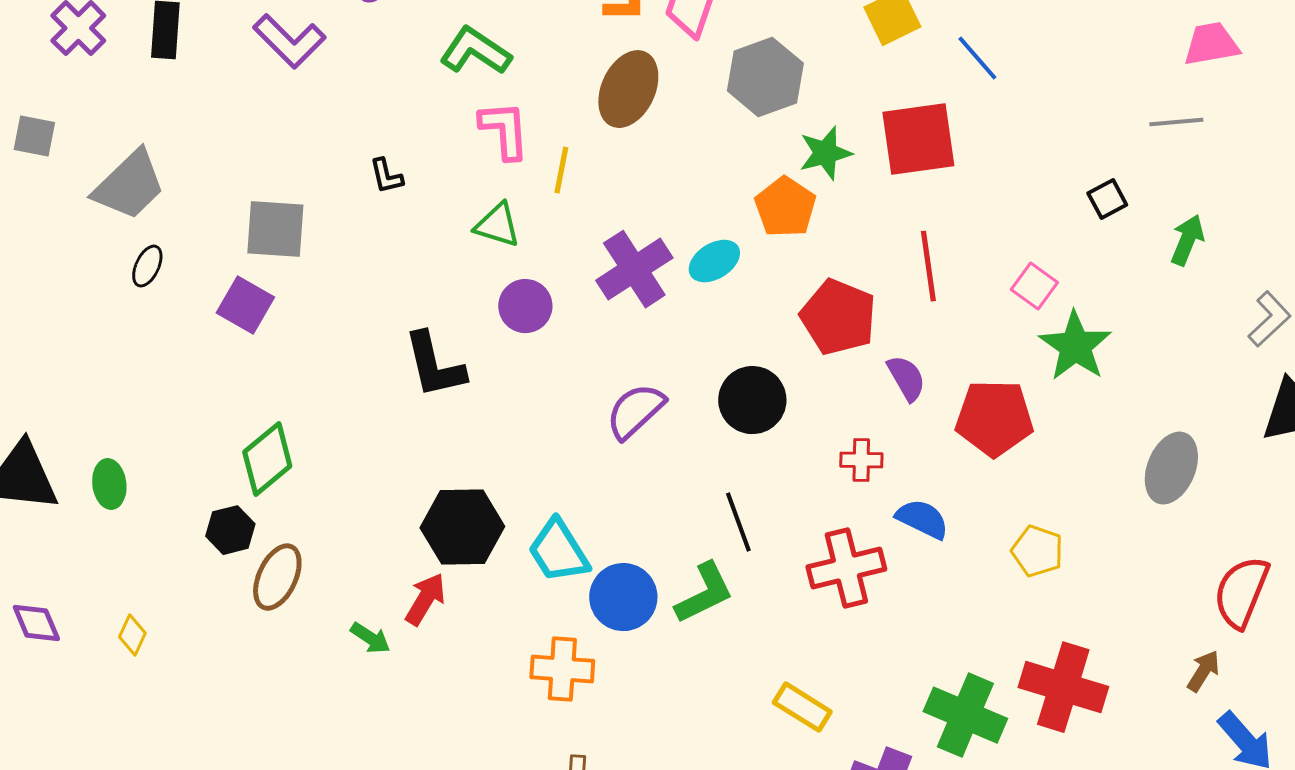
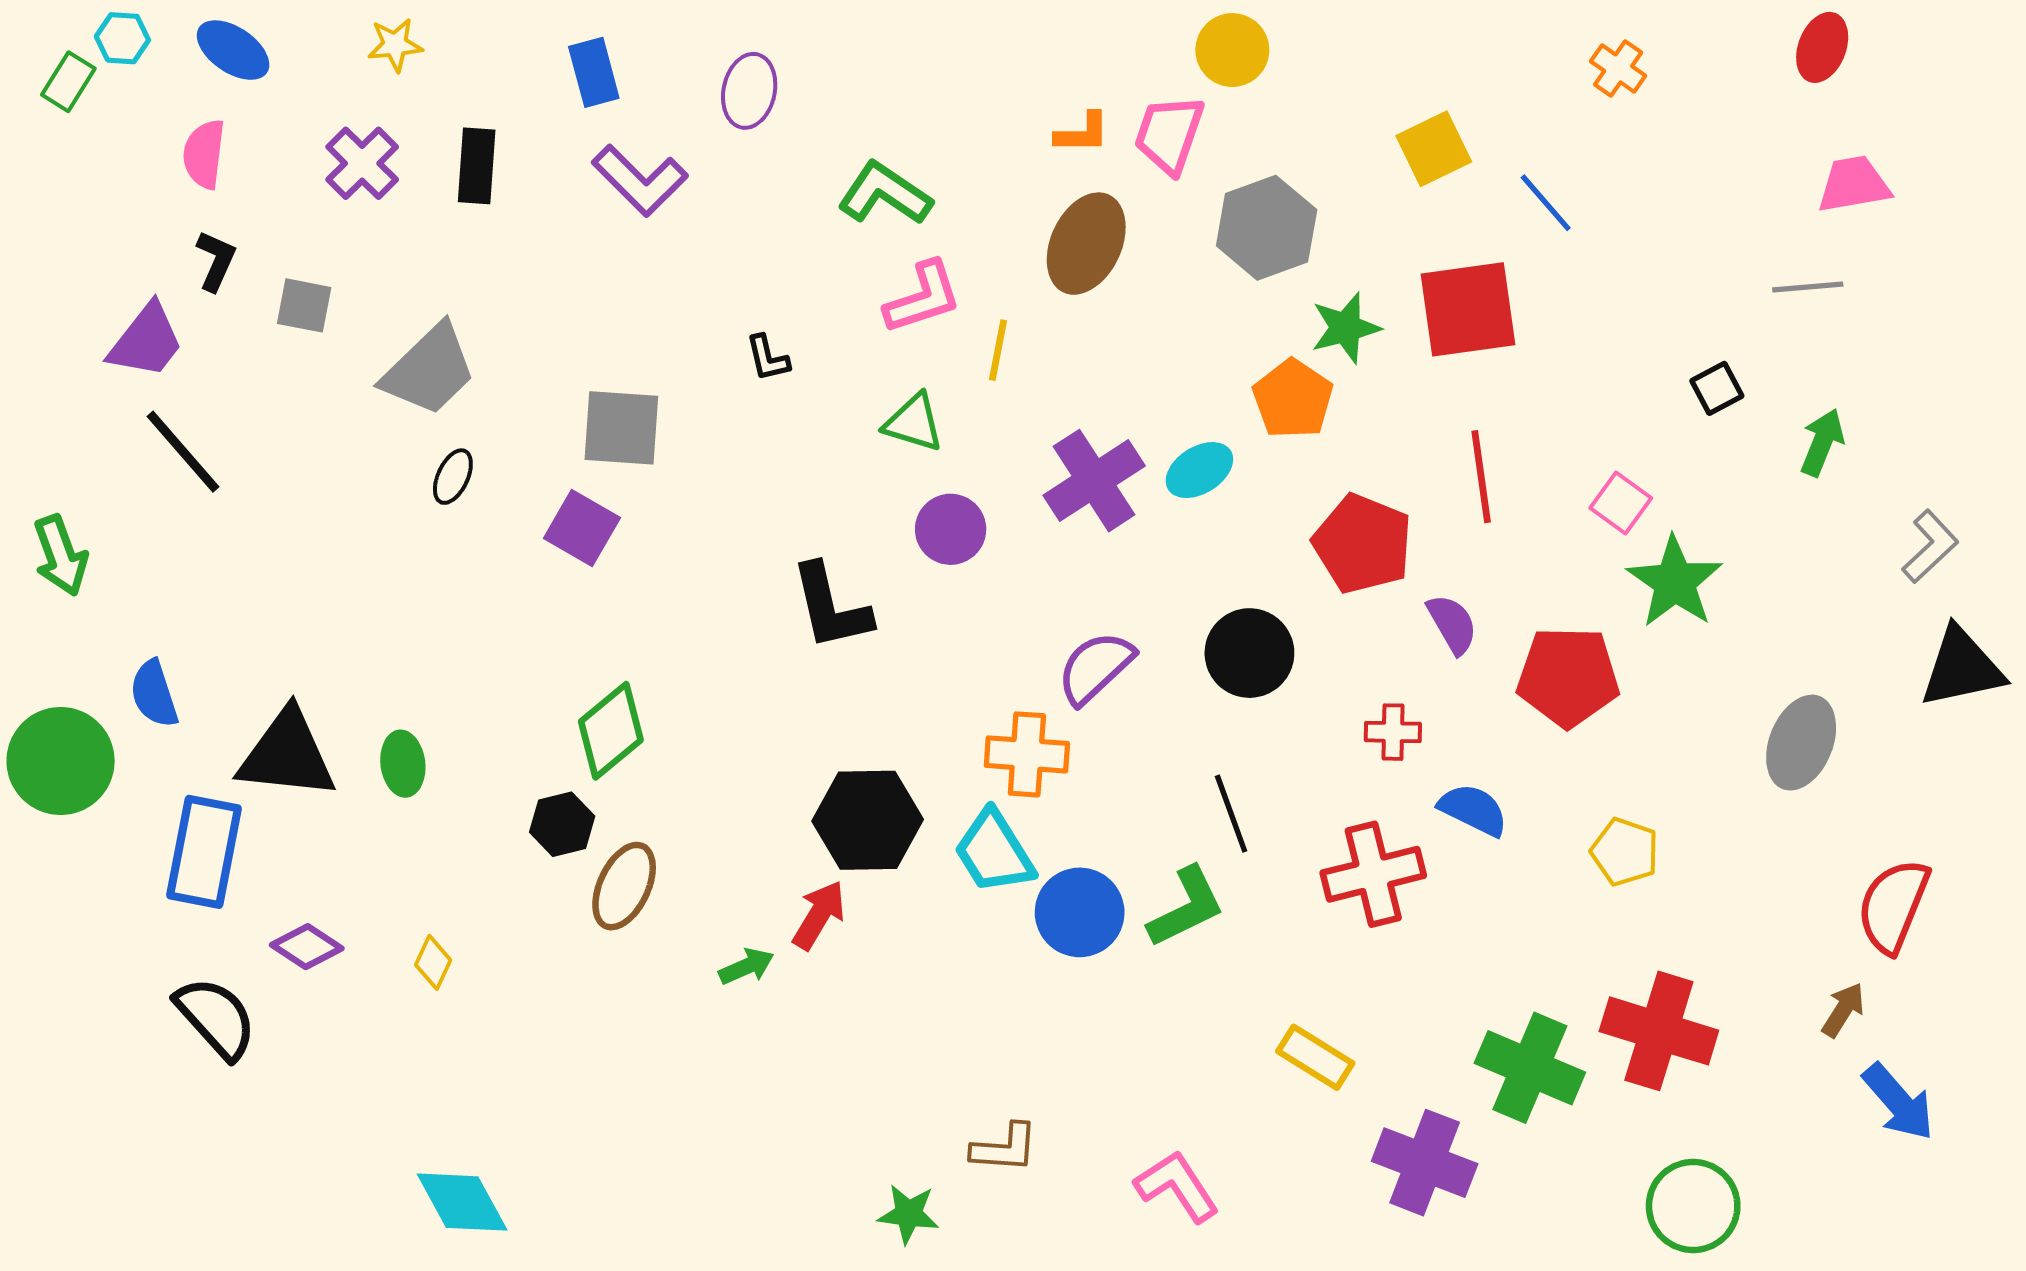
pink L-shape: (504, 130) -> (923, 298), turned 76
purple diamond: (36, 623) -> (307, 947), turned -34
green arrow: (370, 638) -> (747, 966), turned -57
orange cross: (562, 669) -> (1027, 754), moved

